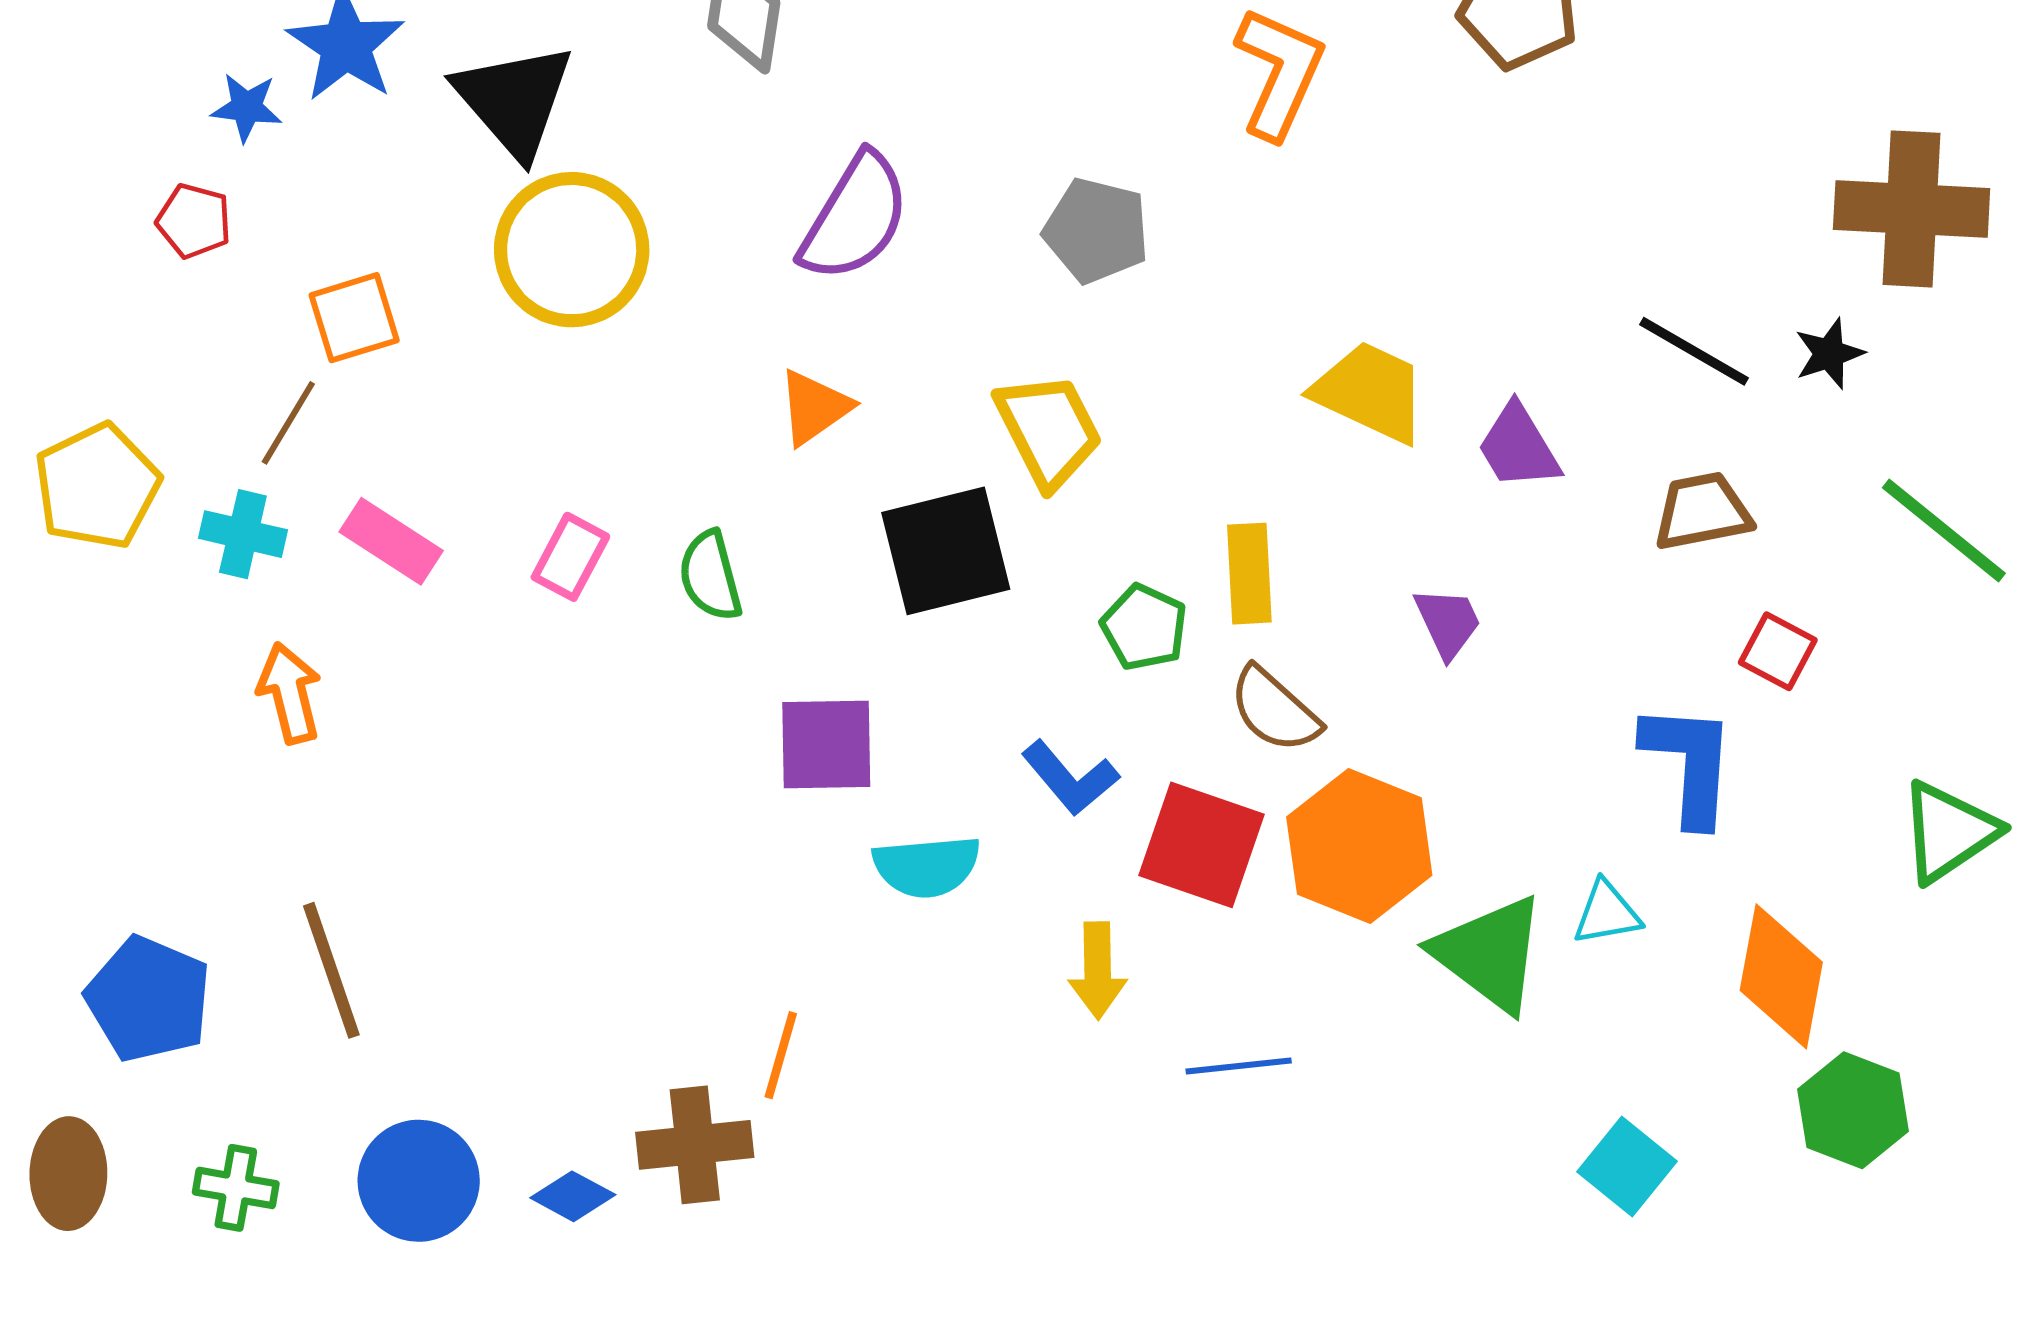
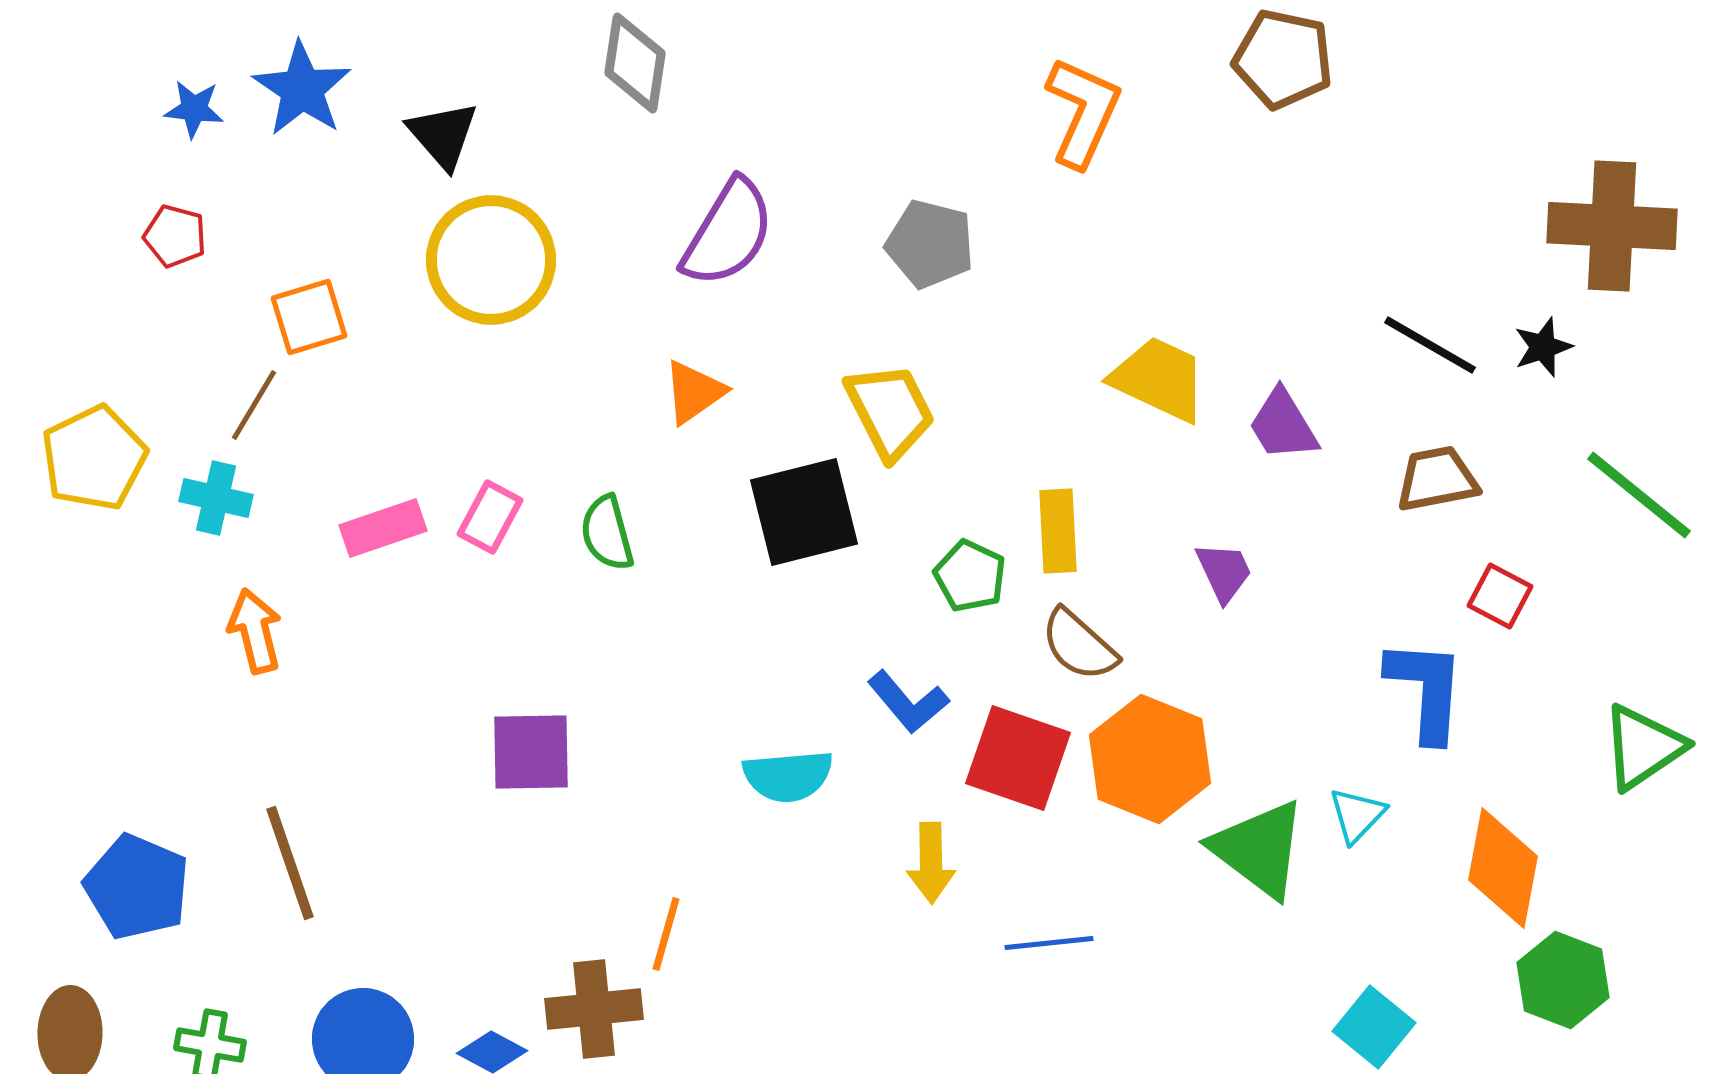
black triangle: (514, 100) -> (443, 135), size x0.7
blue star: (247, 107) -> (194, 109), moved
pink rectangle: (391, 541) -> (383, 528), moved, turned -52
purple square: (826, 744) -> (531, 752), moved
cyan triangle: (1607, 913) -> (1357, 815), turned -36

